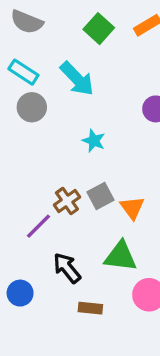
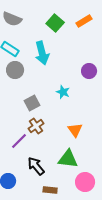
cyan arrow: (77, 79) -> (42, 53), turned 30
cyan star: (94, 141) -> (63, 92), moved
gray square: (100, 196) -> (32, 103), moved

